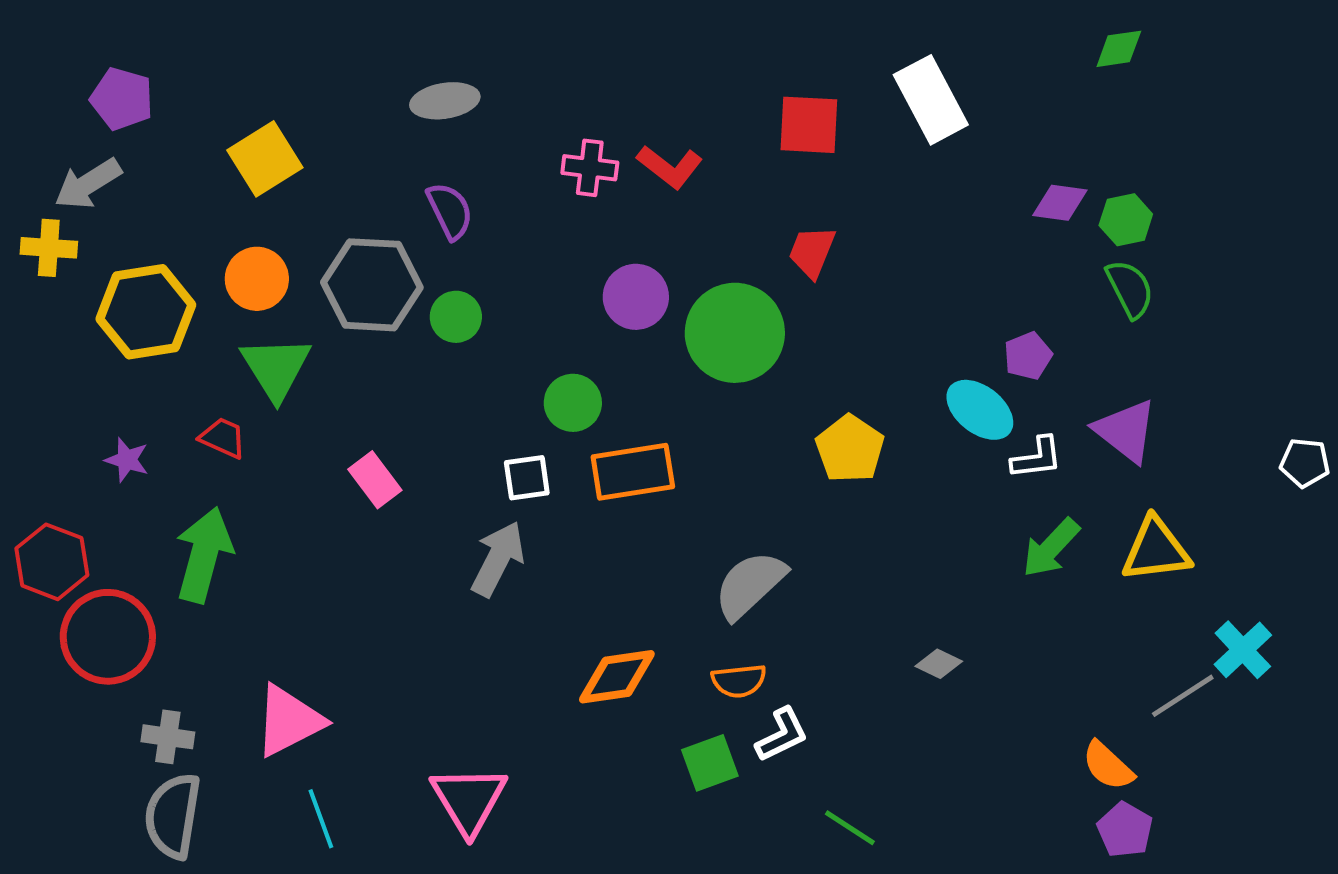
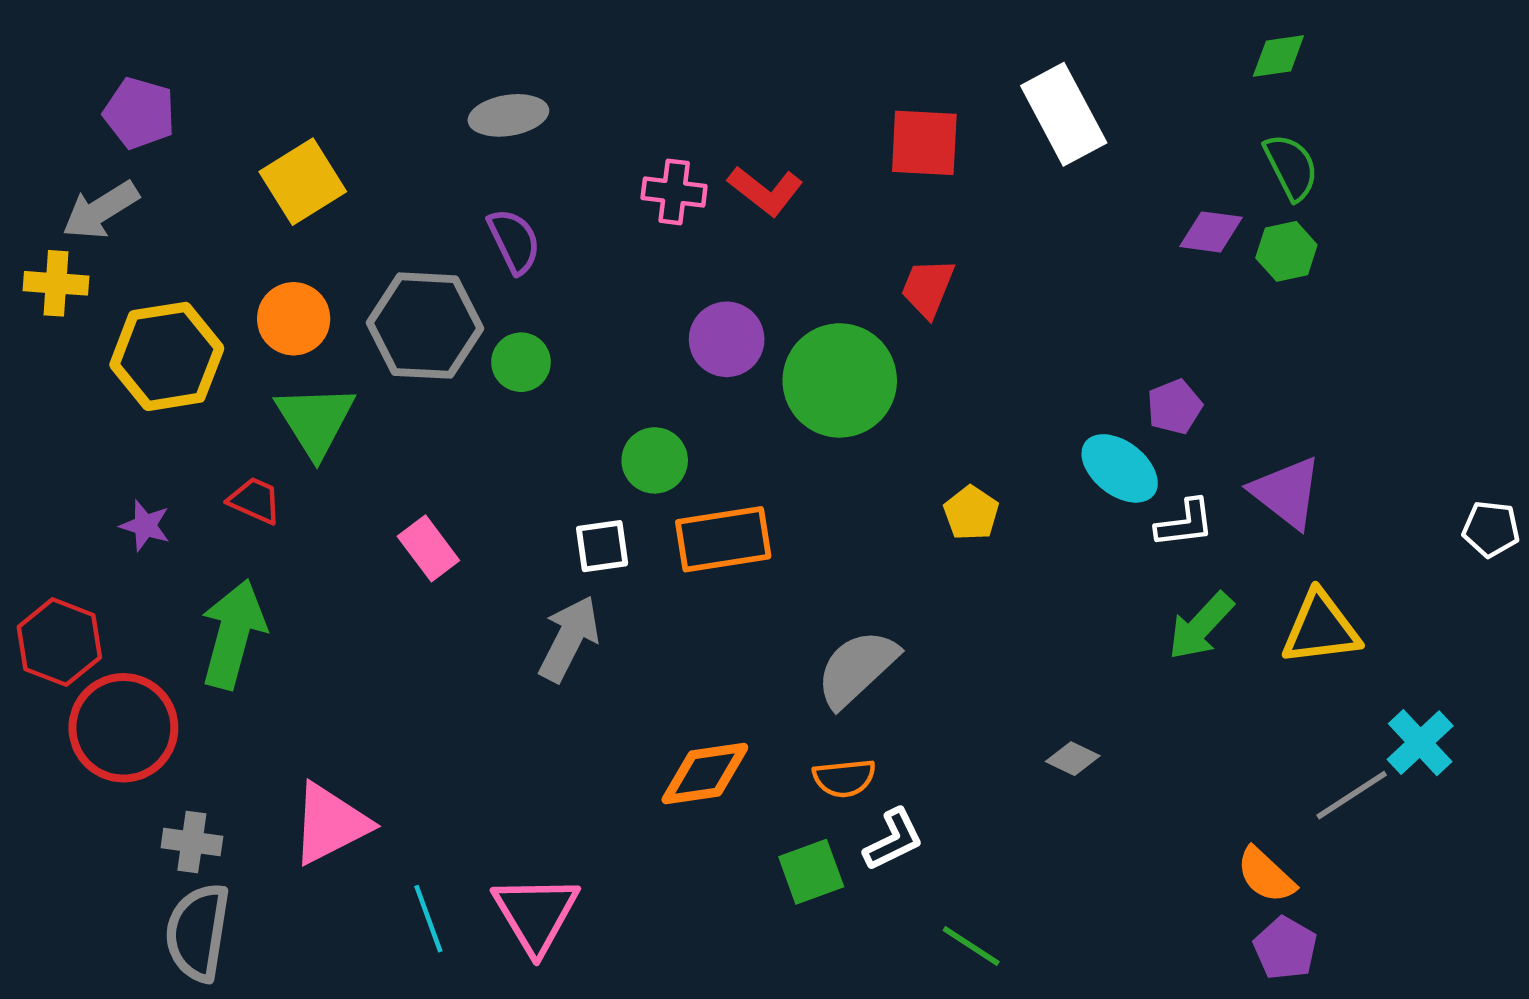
green semicircle: (1130, 289) -> (1291, 167), moved
yellow pentagon: (850, 449) -> (971, 513), size x0.7
cyan line: (321, 819) -> (428, 919), moved

